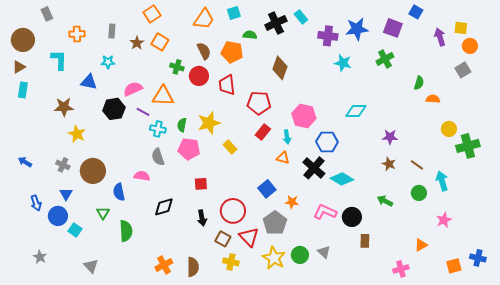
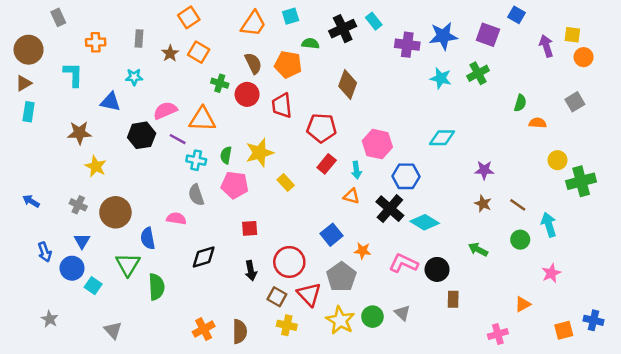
cyan star: (343, 63) -> (441, 78), moved
gray square: (463, 70) -> (575, 102), moved
green triangle: (103, 213) -> (128, 264), size x1.5

